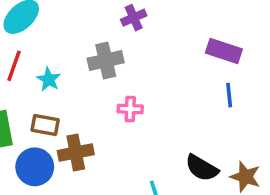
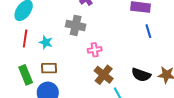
gray cross: (106, 61) -> (76, 25), turned 36
brown cross: (76, 153) -> (104, 75), moved, turned -30

